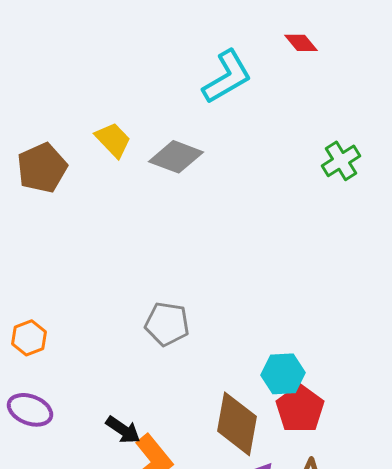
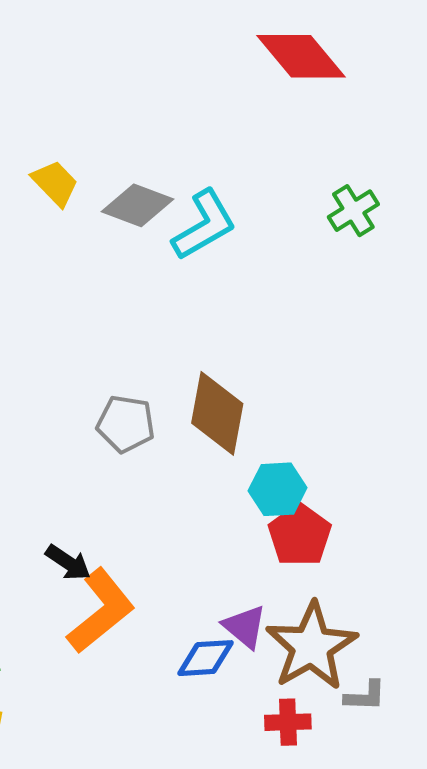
red diamond: (301, 43) -> (301, 56), size x2.0
cyan L-shape: (227, 77) -> (204, 225), moved
brown diamond: (237, 424) -> (217, 413), moved

